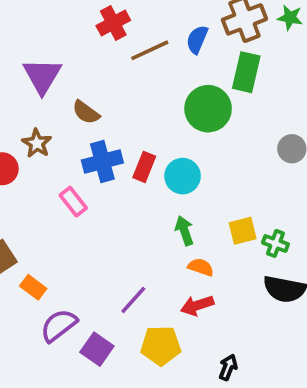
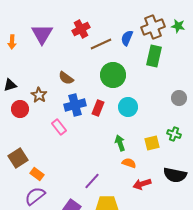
purple triangle: (42, 76) -> (42, 34), moved
green circle: (208, 109) -> (113, 75), moved
cyan circle: (183, 176) -> (128, 107), moved
green cross: (275, 243) -> (174, 134), moved
red arrow: (197, 305) -> (142, 184), moved
purple semicircle: (59, 325) -> (35, 196), moved

